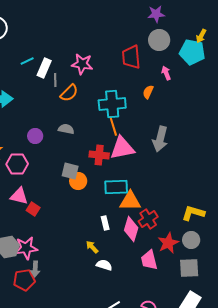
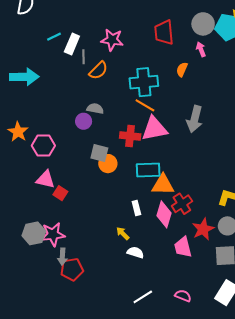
gray circle: (159, 40) -> (203, 24), moved
orange line: (113, 126) -> (145, 105), turned -42
purple circle: (35, 136) -> (84, 121), moved
red pentagon: (24, 280) -> (72, 269), moved

